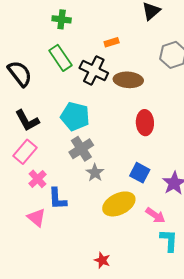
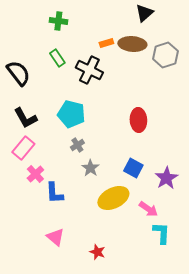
green rectangle: (60, 58) -> (57, 58), size x0.7
brown ellipse: (128, 80) -> (132, 44), moved
gray cross: (81, 149) -> (77, 145), size x0.6
pink triangle: (36, 217) -> (55, 237), moved

